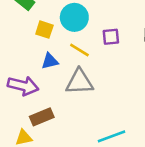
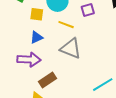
blue triangle: (50, 61) -> (36, 37), moved
gray triangle: (79, 82) -> (71, 48), turned 35

